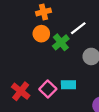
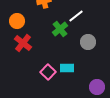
orange circle: (41, 34) -> (17, 21), moved
red cross: (21, 91) -> (23, 43), moved

